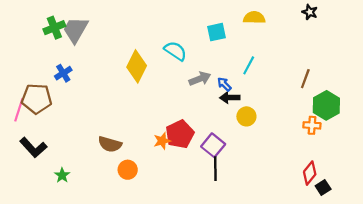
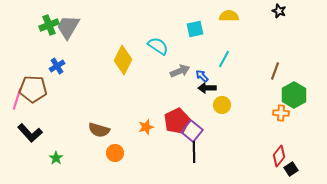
red pentagon: (180, 134) -> (177, 121), moved

